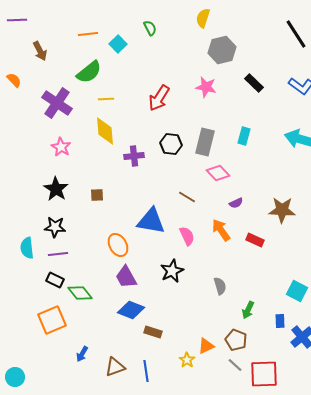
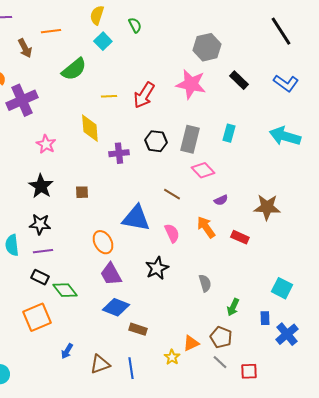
yellow semicircle: (203, 18) -> (97, 15), moved
orange line: (88, 34) -> (51, 31), moved
pink star: (206, 87) -> (191, 84), size x1.4
yellow line: (106, 99) -> (109, 96), moved
purple cross: (57, 103) -> (22, 100), moved, turned 32
red square: (264, 374) -> (249, 371), size x0.6

